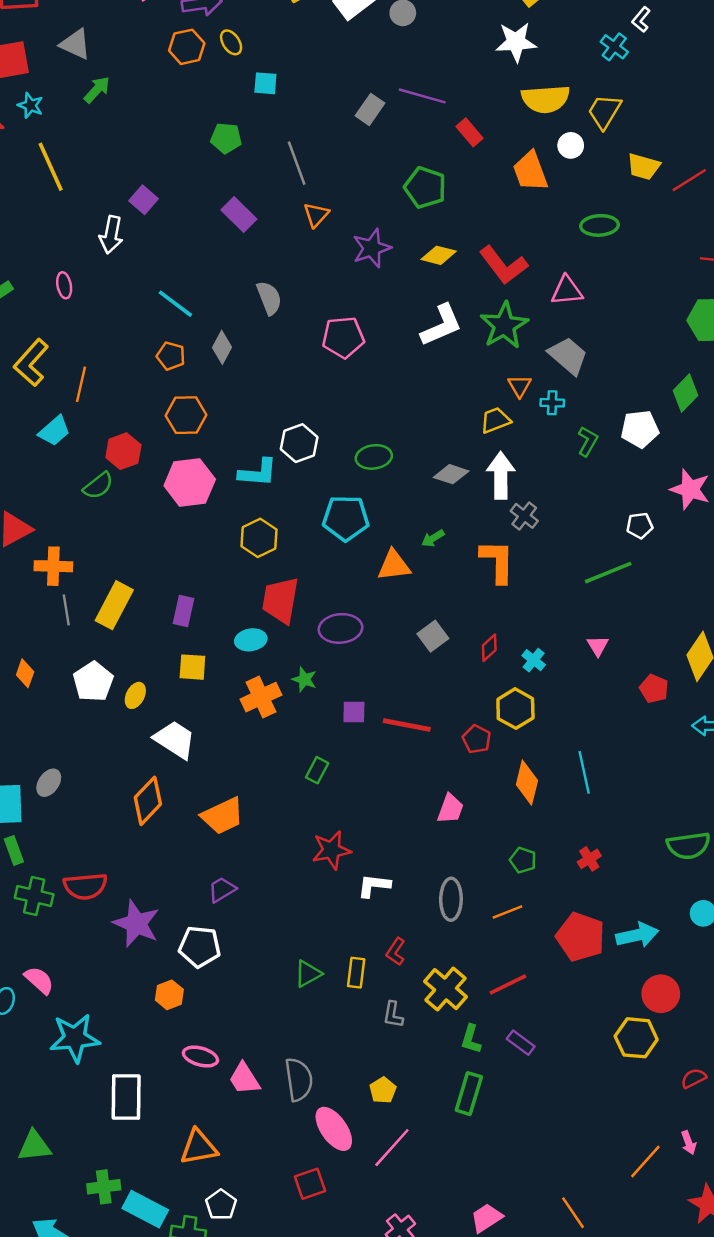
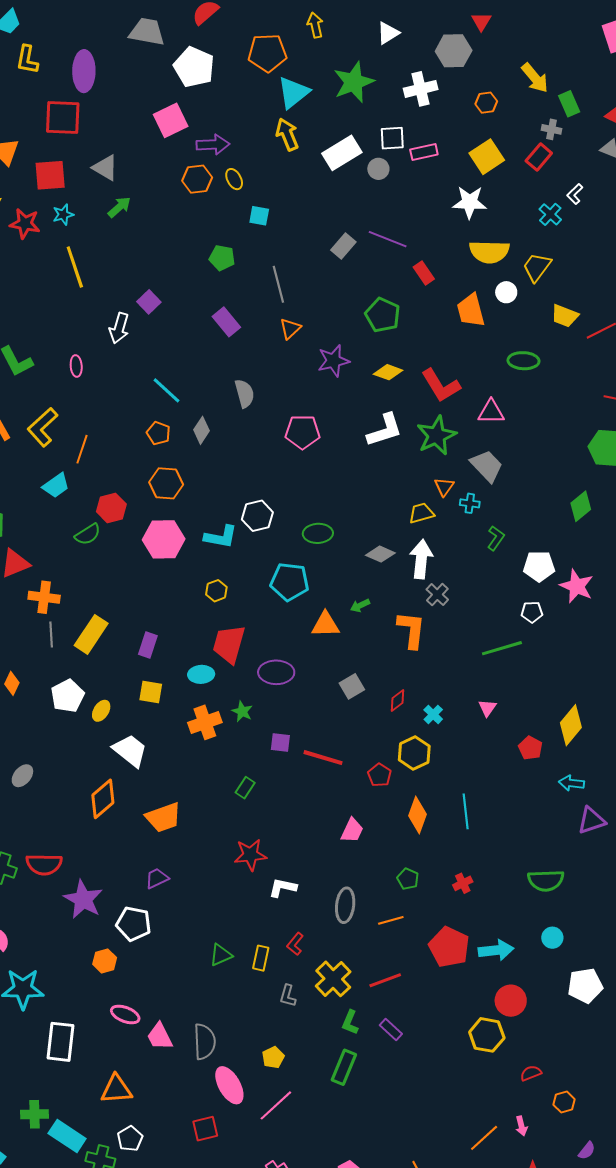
cyan star: (30, 105) -> (63, 215), turned 30
white pentagon: (640, 429) -> (539, 566), moved
yellow hexagon: (259, 538) -> (216, 591), size x0.7

